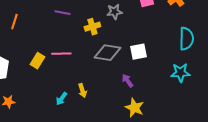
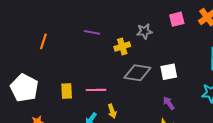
pink line: (61, 54) -> (96, 90), moved
yellow rectangle: (37, 61) -> (67, 91), moved, turned -35
purple arrow: (127, 81) -> (169, 103), moved

